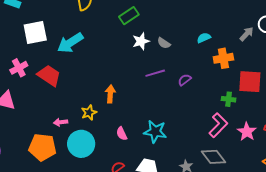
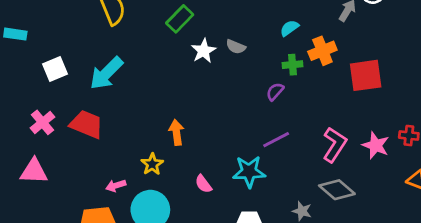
white square: (35, 33) -> (55, 69), size x0.7
purple line: (155, 73) -> (276, 140), moved
green cross: (229, 99) -> (292, 65), moved

